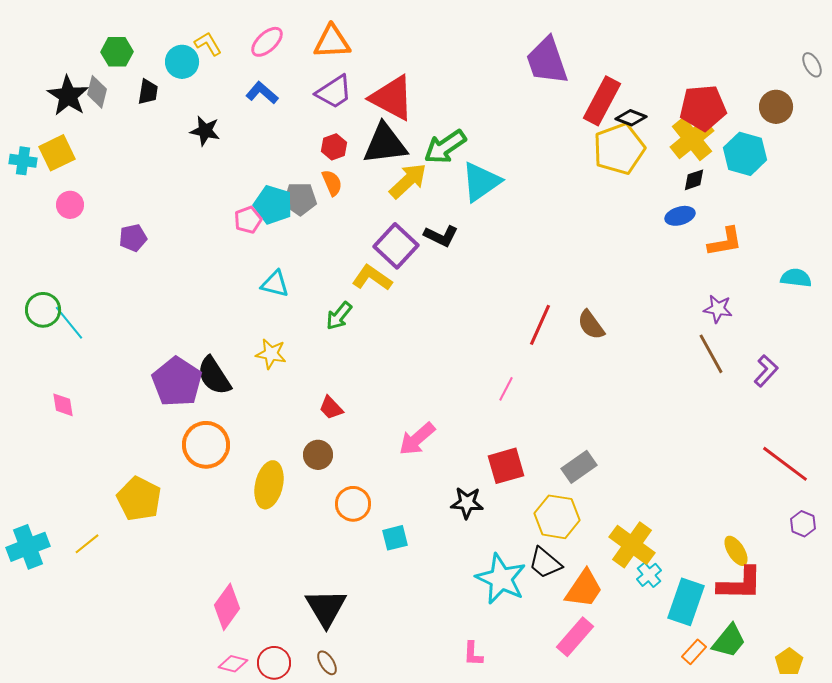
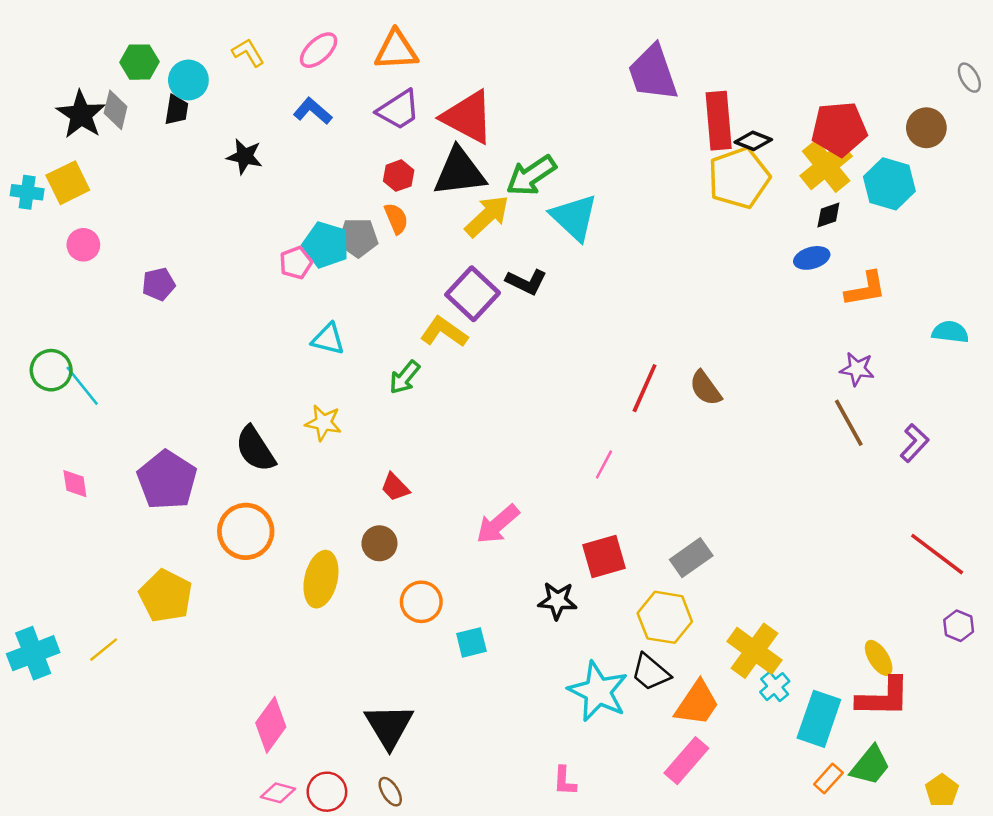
cyan circle: (182, 62) -> (188, 80), moved
red rectangle: (602, 101) -> (719, 121), turned -33
cyan triangle: (481, 182) -> (574, 217), turned -42
purple pentagon: (177, 382) -> (167, 480), moved

